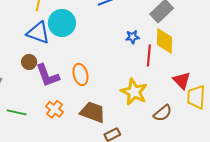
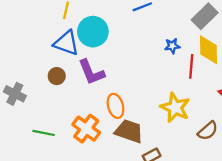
orange ellipse: (80, 74) -> (115, 106), moved
purple L-shape: (47, 75) -> (91, 72), moved
orange cross: (55, 109) -> (86, 129), size x1.4

